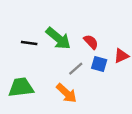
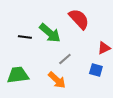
red semicircle: (91, 42) -> (79, 19), moved, size x1.6
blue square: (99, 64) -> (96, 70), moved

